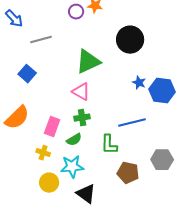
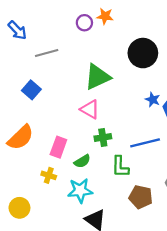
green cross: (82, 118) -> (103, 137), moved
yellow circle: (49, 183) -> (19, 208), moved

